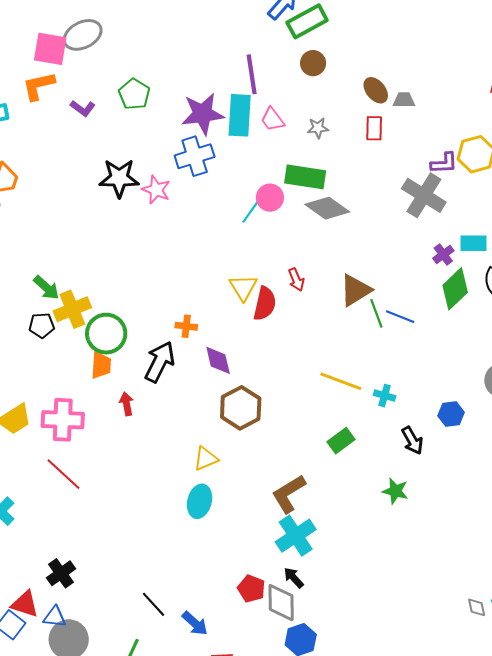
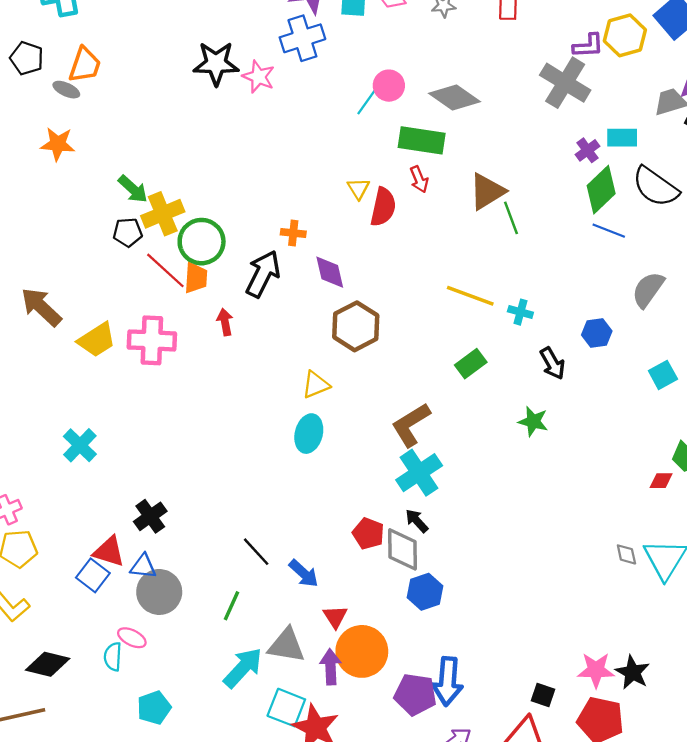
green rectangle: (305, 177) -> (422, 140), moved
yellow triangle: (243, 287) -> (358, 189), size x0.7
blue line: (400, 317) -> (609, 231), moved
red line: (63, 474) -> (165, 270), moved

